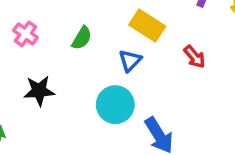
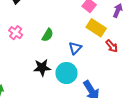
yellow rectangle: (147, 26) -> (96, 28), moved
black star: (39, 91) -> (42, 68), moved

